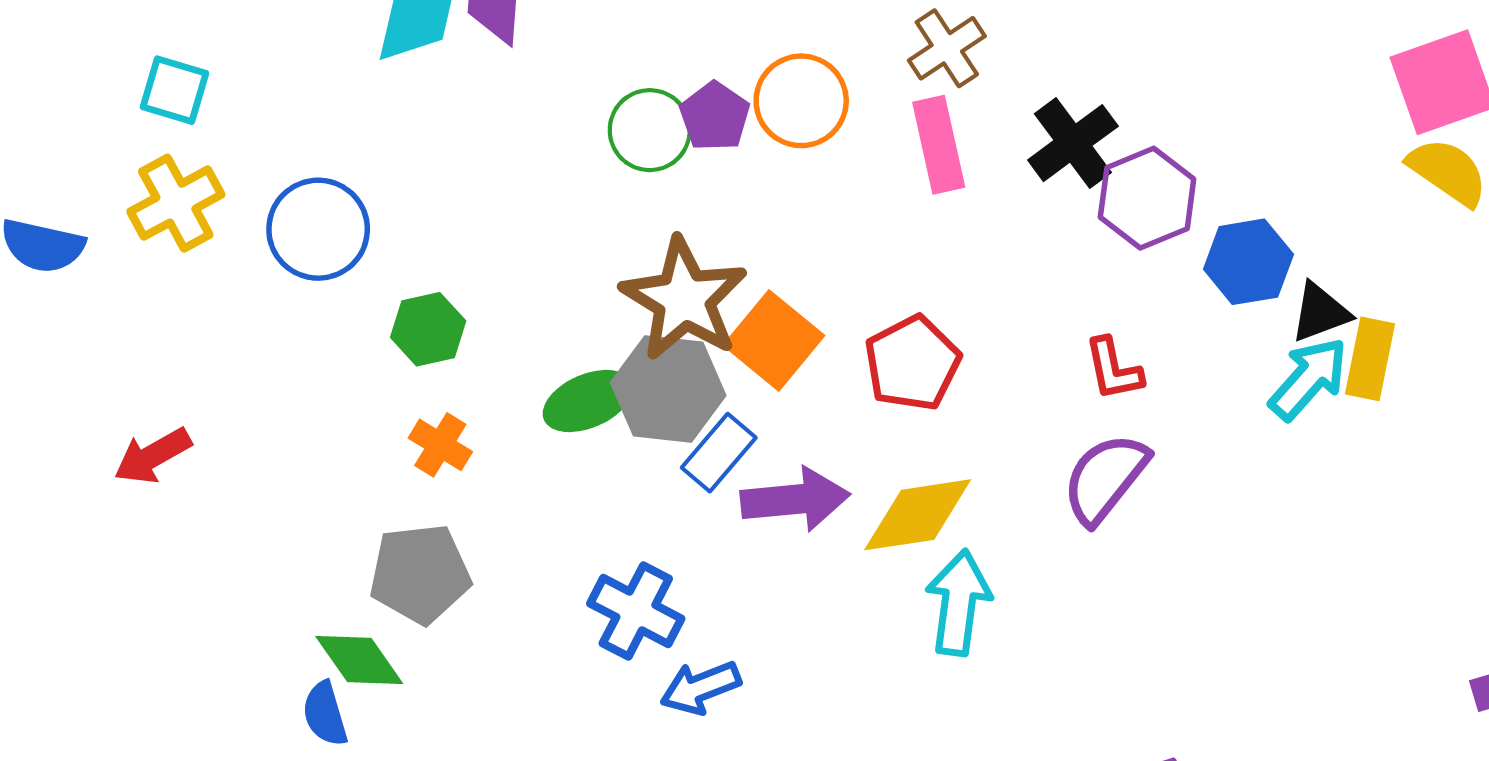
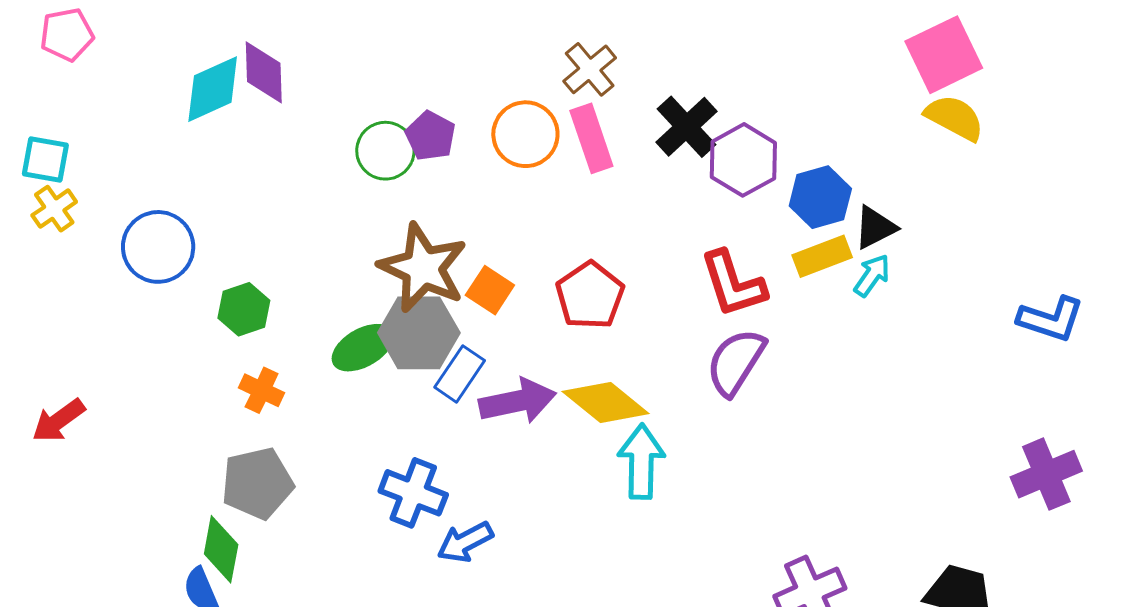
orange circle: (801, 101) -> (525, 134), moved
yellow cross: (176, 203) -> (54, 209), moved, size x0.7
orange square: (774, 340) -> (490, 290), size x0.7
yellow rectangle: (1370, 359) -> (822, 256), moved, turned 64
red L-shape: (1113, 369) -> (733, 284), size x1.5
cyan arrow: (1308, 379) -> (872, 275), size x0.7
yellow diamond: (918, 515) -> (606, 402), turned 54
green diamond: (359, 660) -> (221, 549), turned 52

